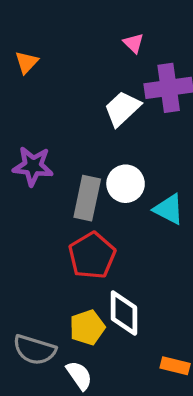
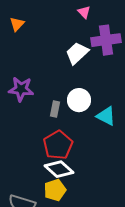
gray rectangle: (87, 198) -> (55, 109), size x0.6
white diamond: (124, 313) -> (59, 169), moved, turned -48

